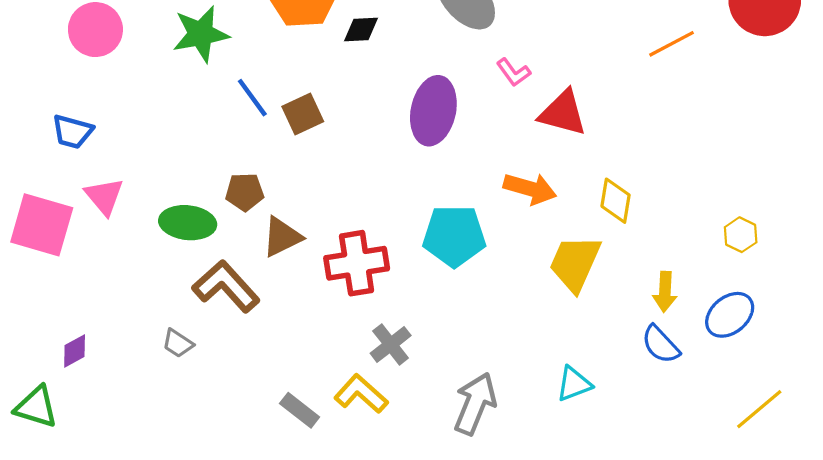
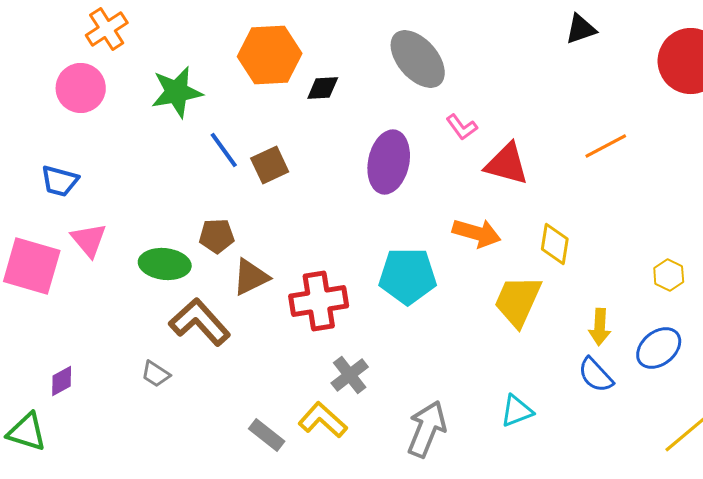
orange line: (671, 44) -> (606, 146), moved

